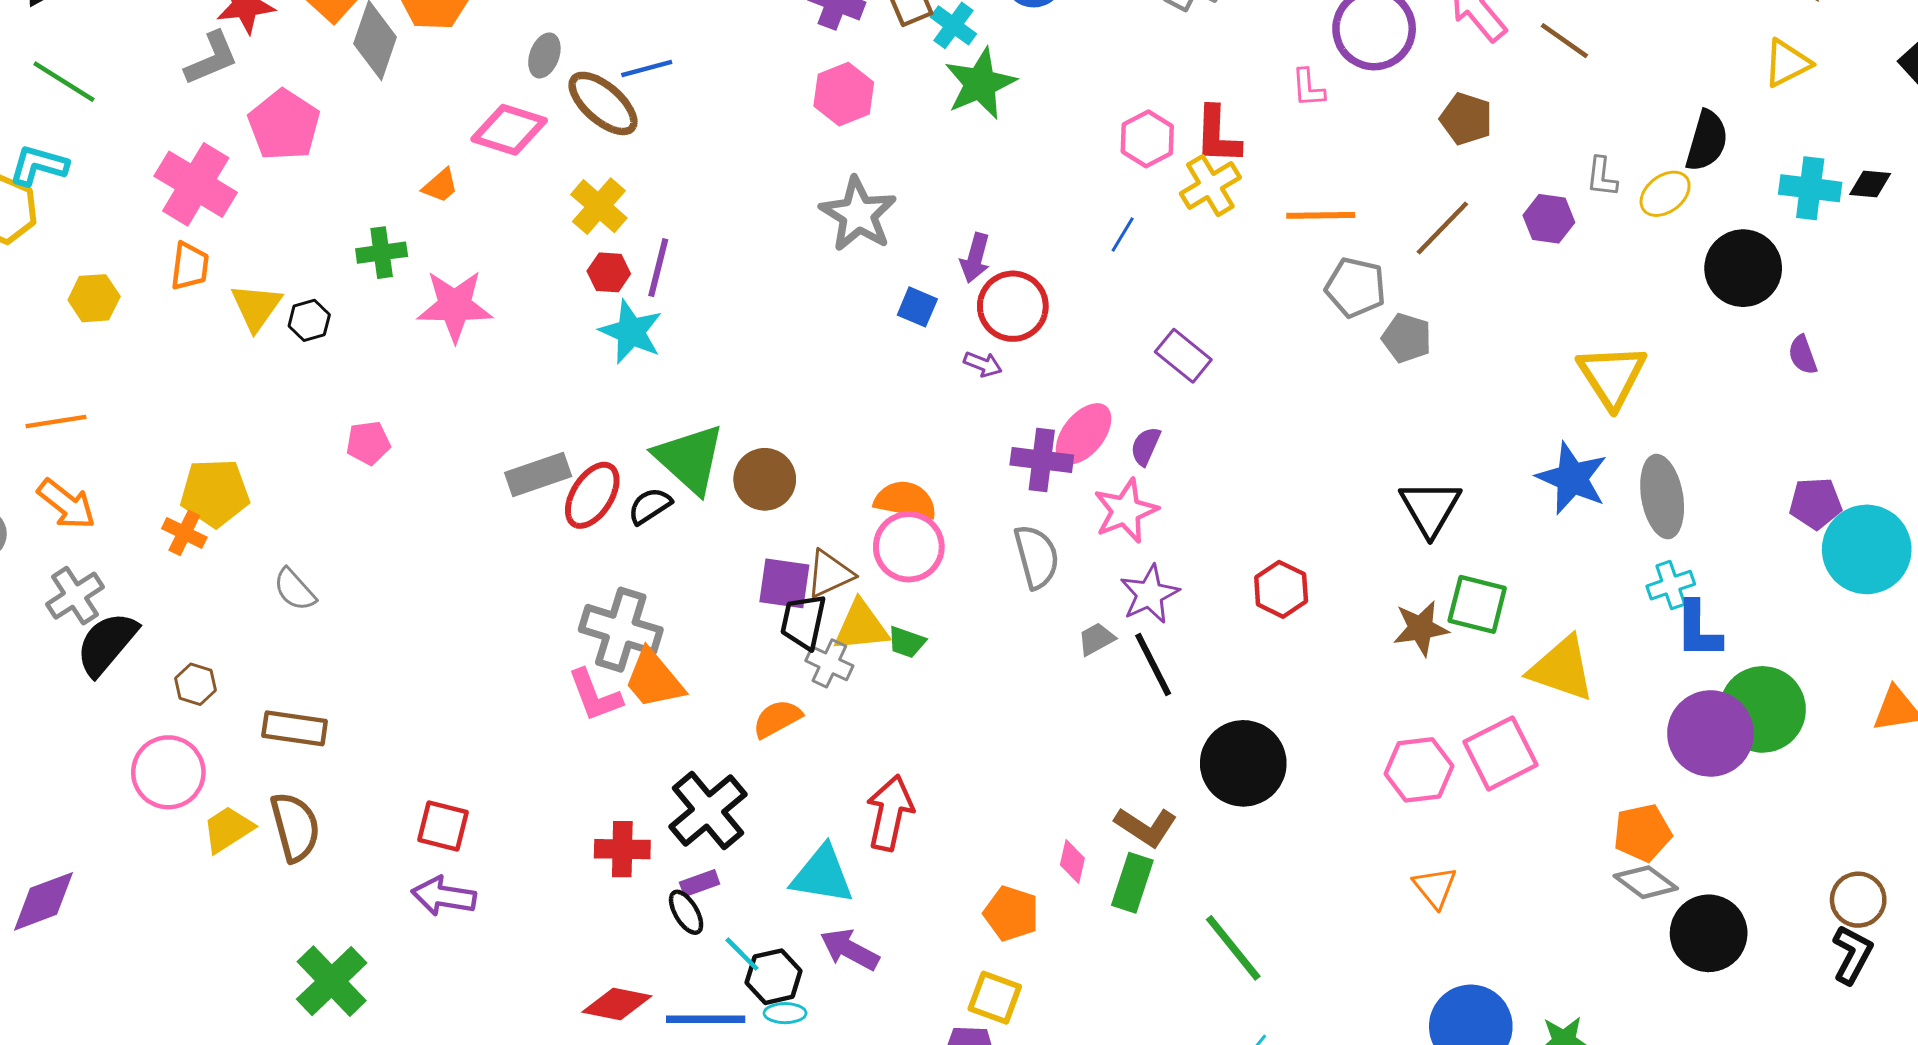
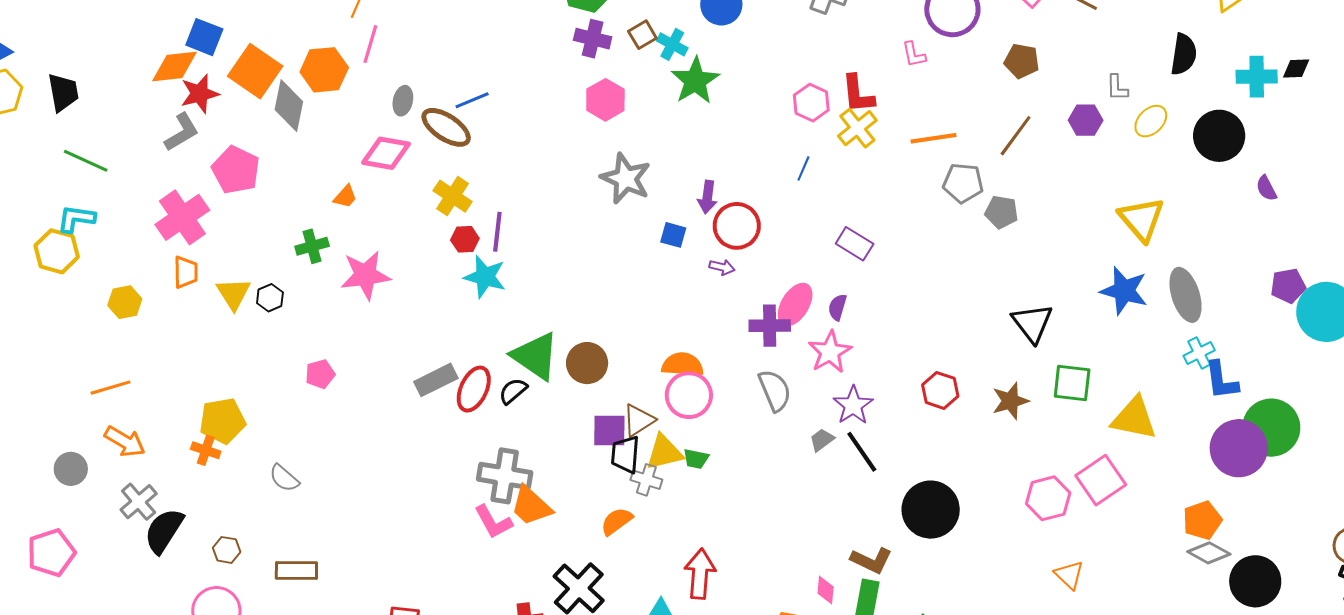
pink cross: (196, 184) -> (182, 217), turned 32
yellow ellipse: (1665, 194) -> (1151, 121), moved
brown star: (1421, 628) -> (1010, 401), moved

